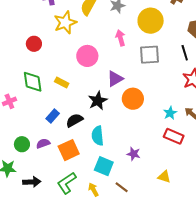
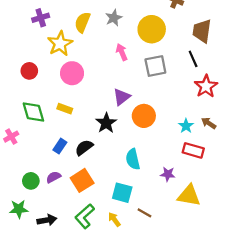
pink circle: (87, 56) -> (72, 73), moved
cyan semicircle: (98, 136) -> (133, 159), moved
purple star: (134, 154) -> (168, 174), moved
yellow triangle: (164, 177) -> (189, 195), size x1.6

